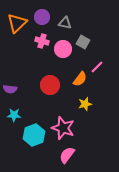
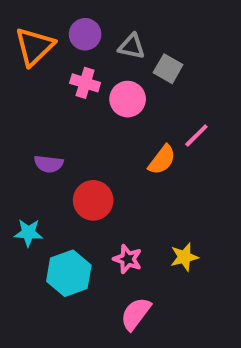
gray square: (83, 42) -> (168, 69), moved
red circle: (50, 85) -> (93, 200), moved
purple semicircle: (10, 89) -> (49, 164), moved
yellow star: (85, 104) -> (184, 257), moved
pink star: (63, 128) -> (128, 259), size x0.6

